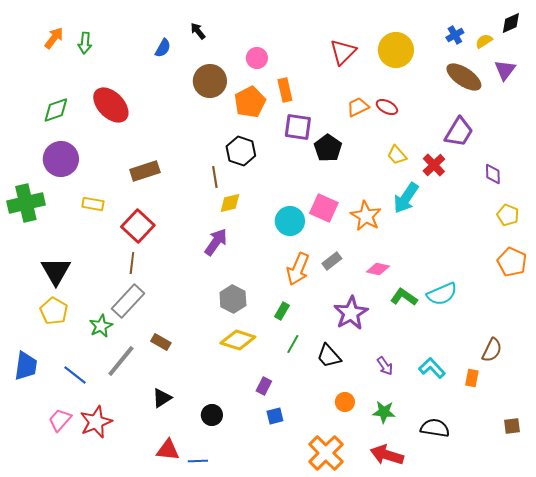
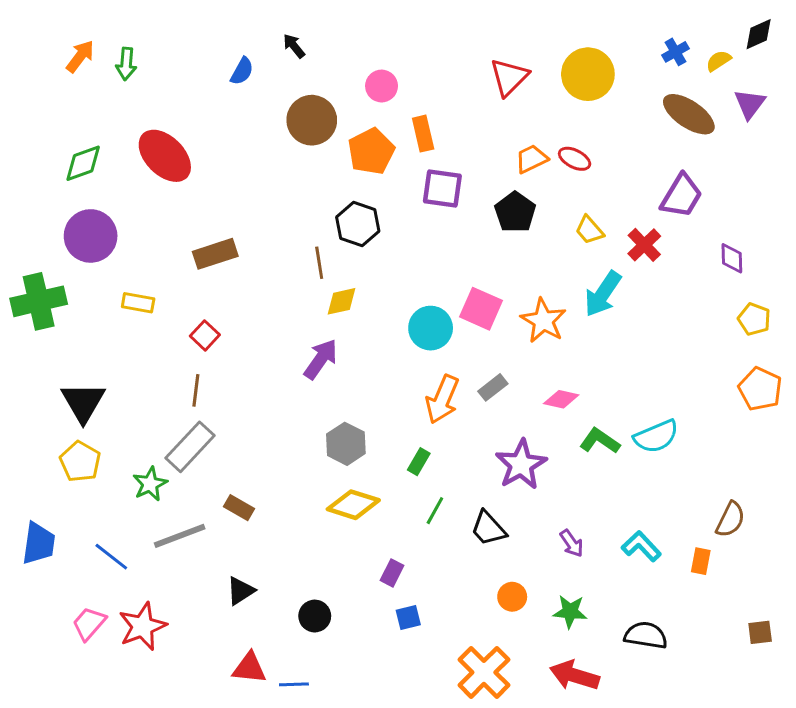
black pentagon: (328, 148) -> (515, 212), moved
red square: (138, 226) -> (205, 335), size x0.6
gray line: (121, 361) -> (180, 536), turned 30

